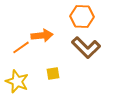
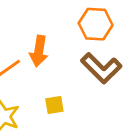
orange arrow: (42, 35) -> (39, 51), turned 105

